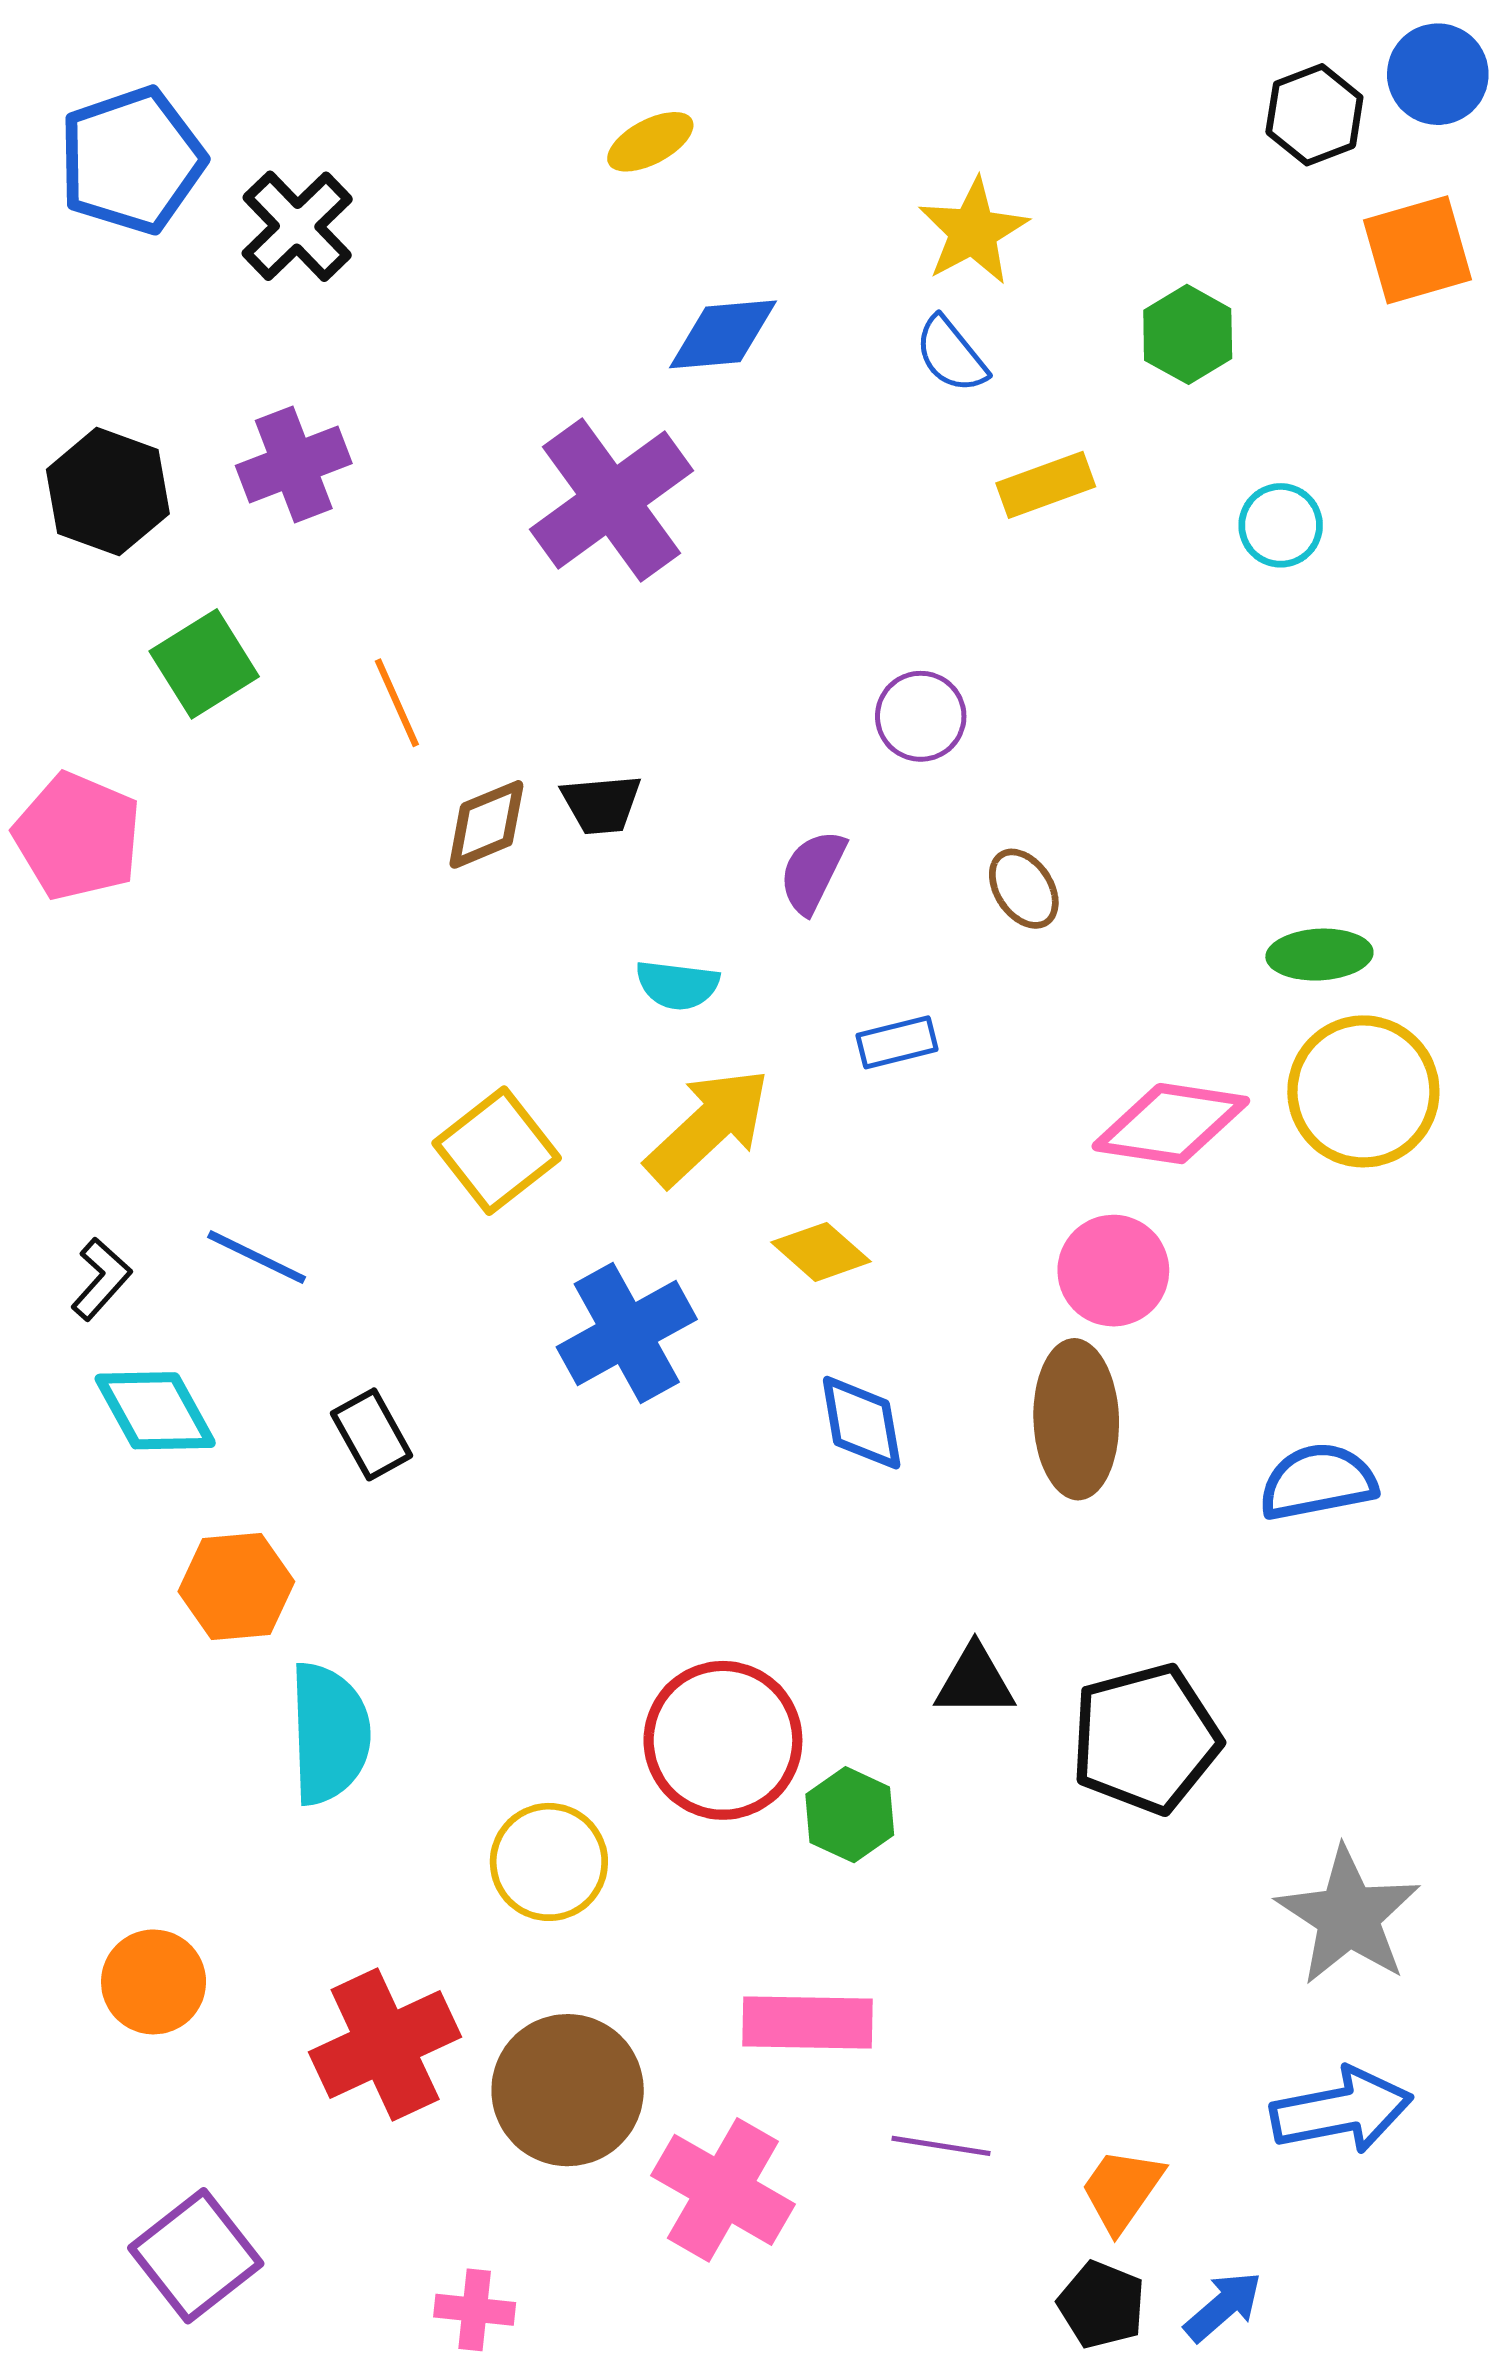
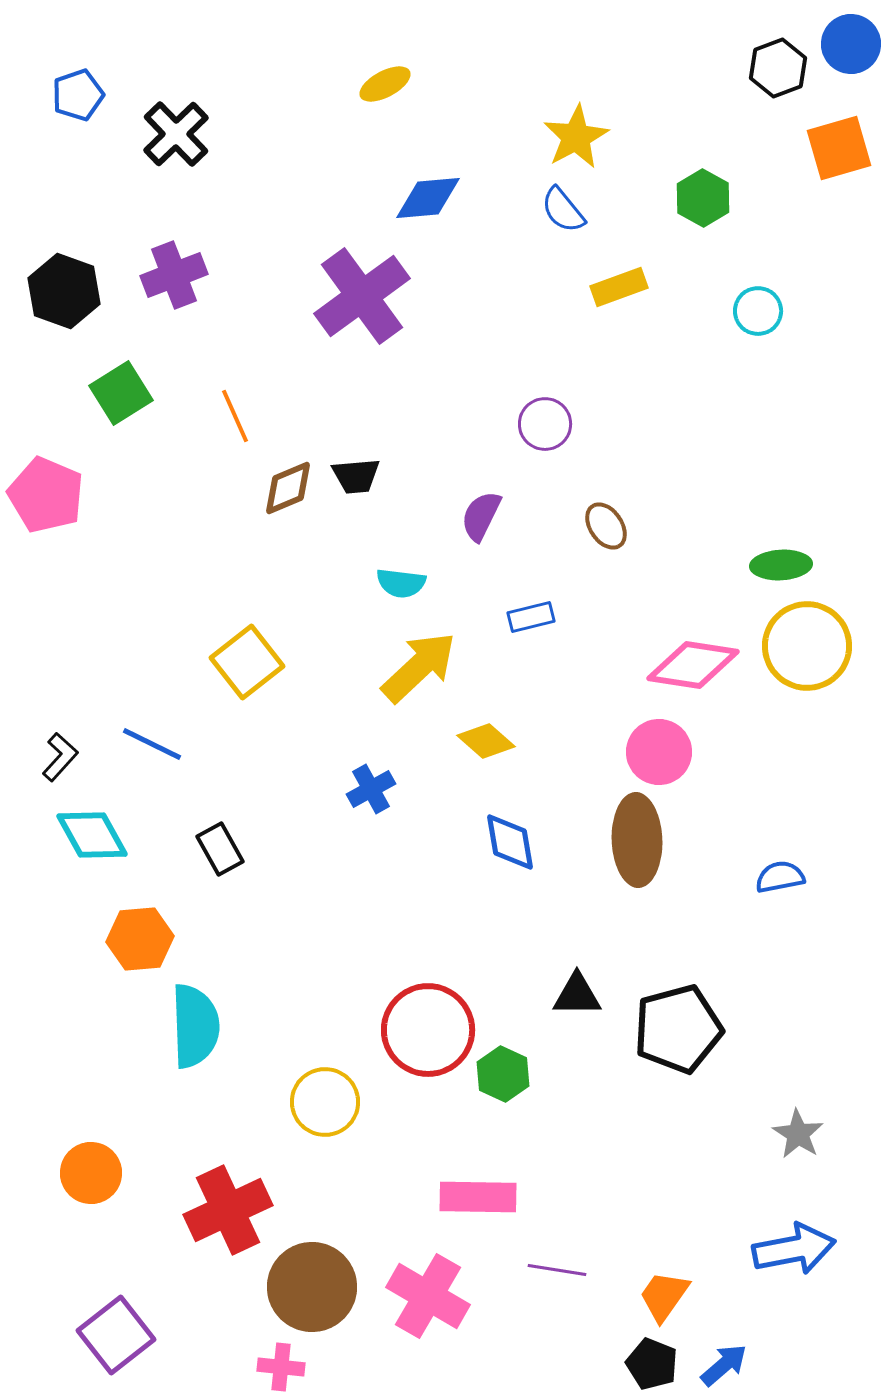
blue pentagon: (132, 160) -> (78, 95), size x0.6
yellow square: (497, 1151) -> (247, 662), moved
blue cross: (627, 1333) -> (371, 789), size x0.6
blue semicircle: (1318, 1482) -> (780, 877), size x0.7
gray star: (1348, 1916) -> (798, 1134), size x0.6
brown circle: (568, 2090) -> (312, 1287), moved

